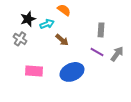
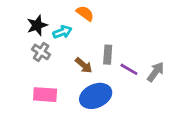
gray rectangle: (101, 30) -> (108, 55), moved
gray cross: (20, 39) -> (41, 52), moved
brown arrow: (62, 40) -> (84, 65), moved

